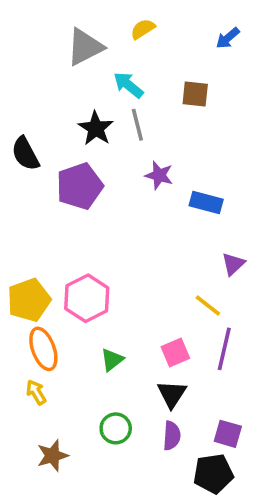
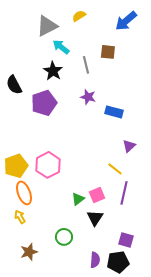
blue arrow: (228, 38) -> (126, 21), size x1.6
cyan arrow: (128, 85) -> (61, 47), moved
gray line: (137, 125) -> (86, 65), moved
green triangle: (112, 360) -> (78, 199), moved
purple semicircle: (172, 436) -> (95, 260), moved

